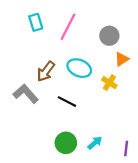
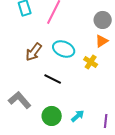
gray circle: (109, 36) -> (103, 20), moved
gray L-shape: (26, 94) -> (20, 100), moved

